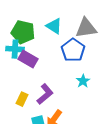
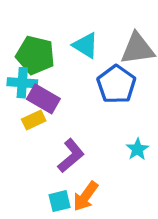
cyan star: (83, 81) -> (137, 149), moved
yellow rectangle: (22, 99) -> (34, 120), moved, turned 40

